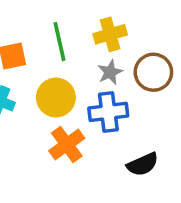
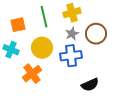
orange cross: (67, 144) -> (32, 74), moved

